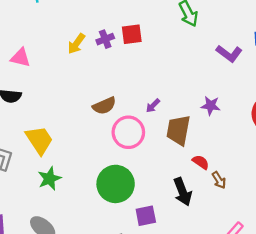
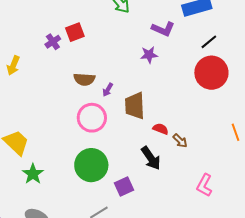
yellow arrow: (76, 44) -> (13, 65), moved
brown semicircle: (104, 106) -> (84, 79), moved, turned 40
purple star: (211, 106) -> (149, 55), moved

